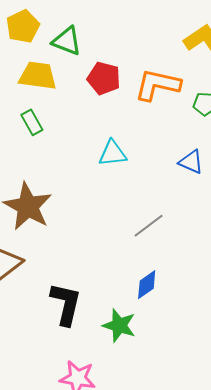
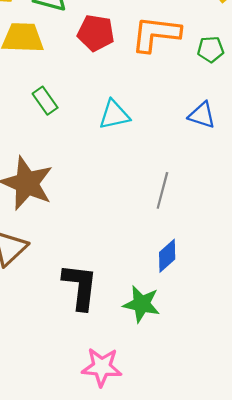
green rectangle: (32, 122) -> (45, 101), moved
gray line: (149, 226) -> (162, 190), turned -32

